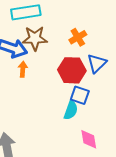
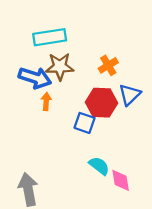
blue square: (80, 95) -> (85, 123), moved
cyan semicircle: (71, 110) -> (99, 166), moved, turned -72

